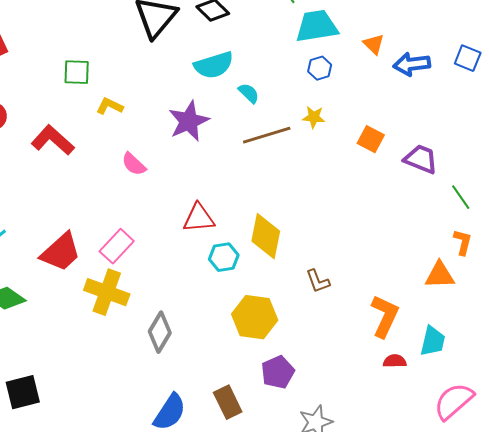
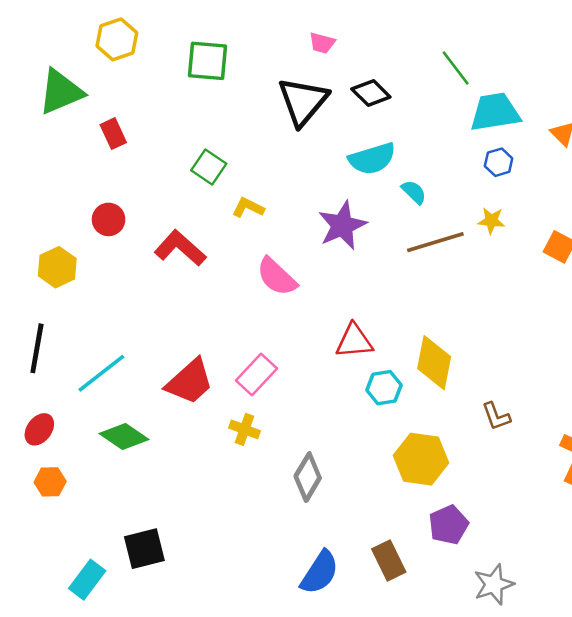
green square: (77, 72) -> (209, 167), turned 32
pink semicircle: (134, 164) -> (277, 277), size x1.4
yellow cross: (107, 292) -> (245, 429), size x0.6

